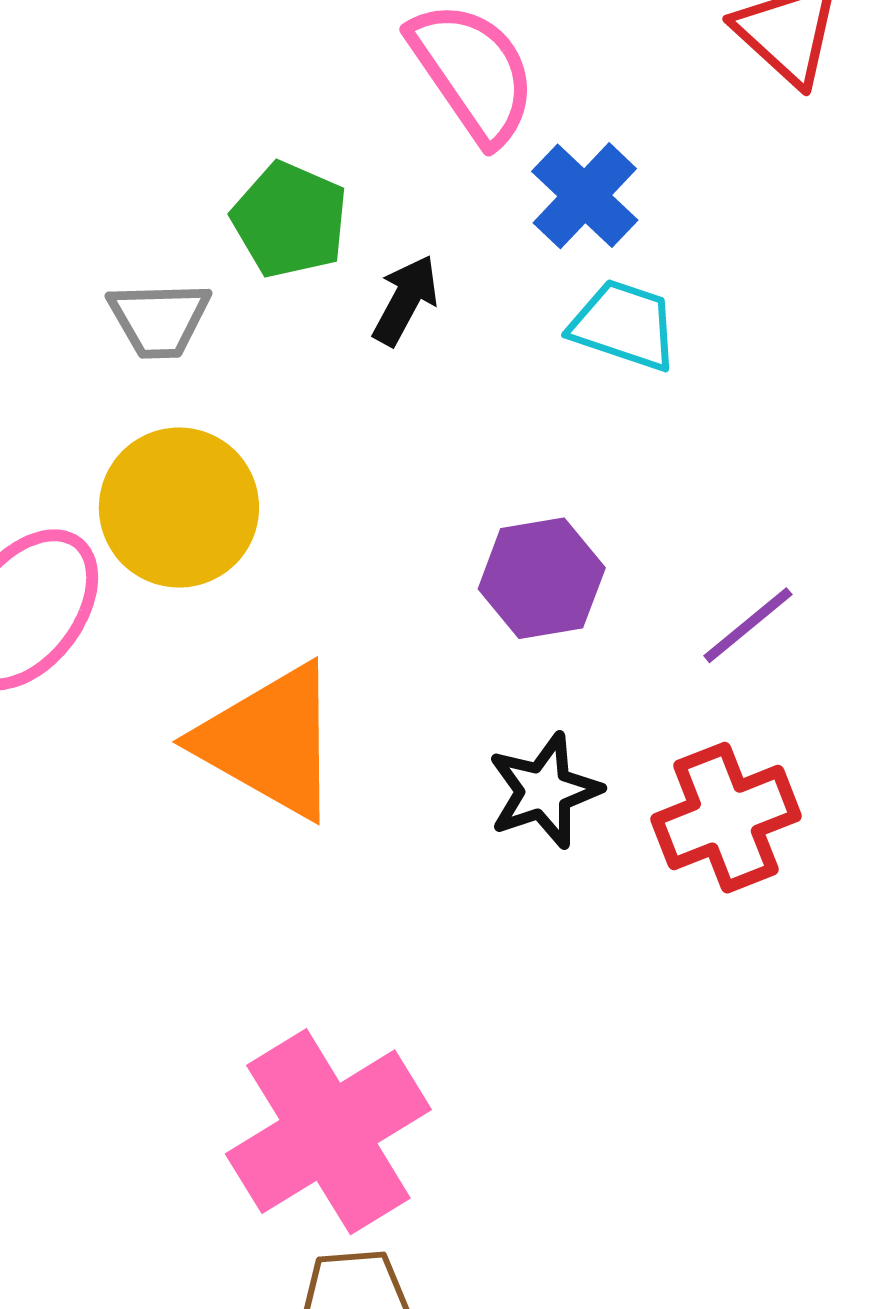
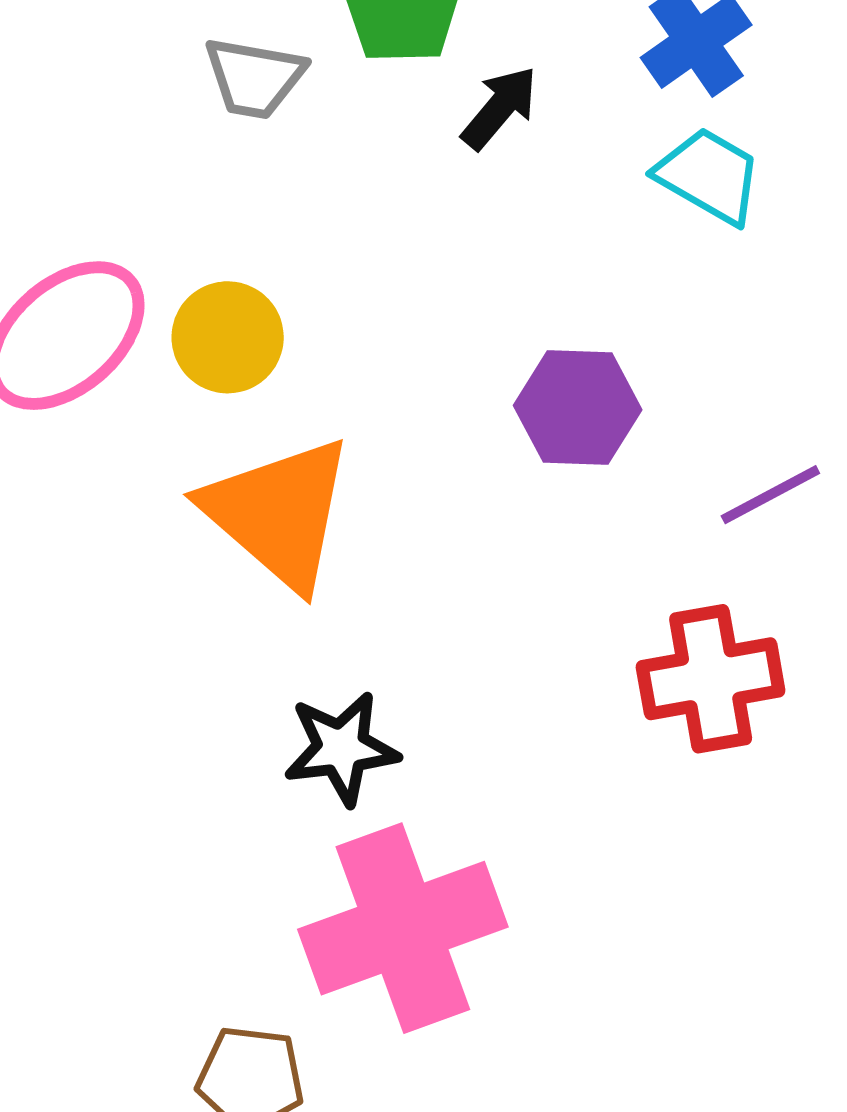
yellow circle: (179, 508) -> (228, 337), moved, size x0.7
black star: (544, 791) -> (341, 748), moved
pink cross: (328, 1132) -> (403, 928), moved

